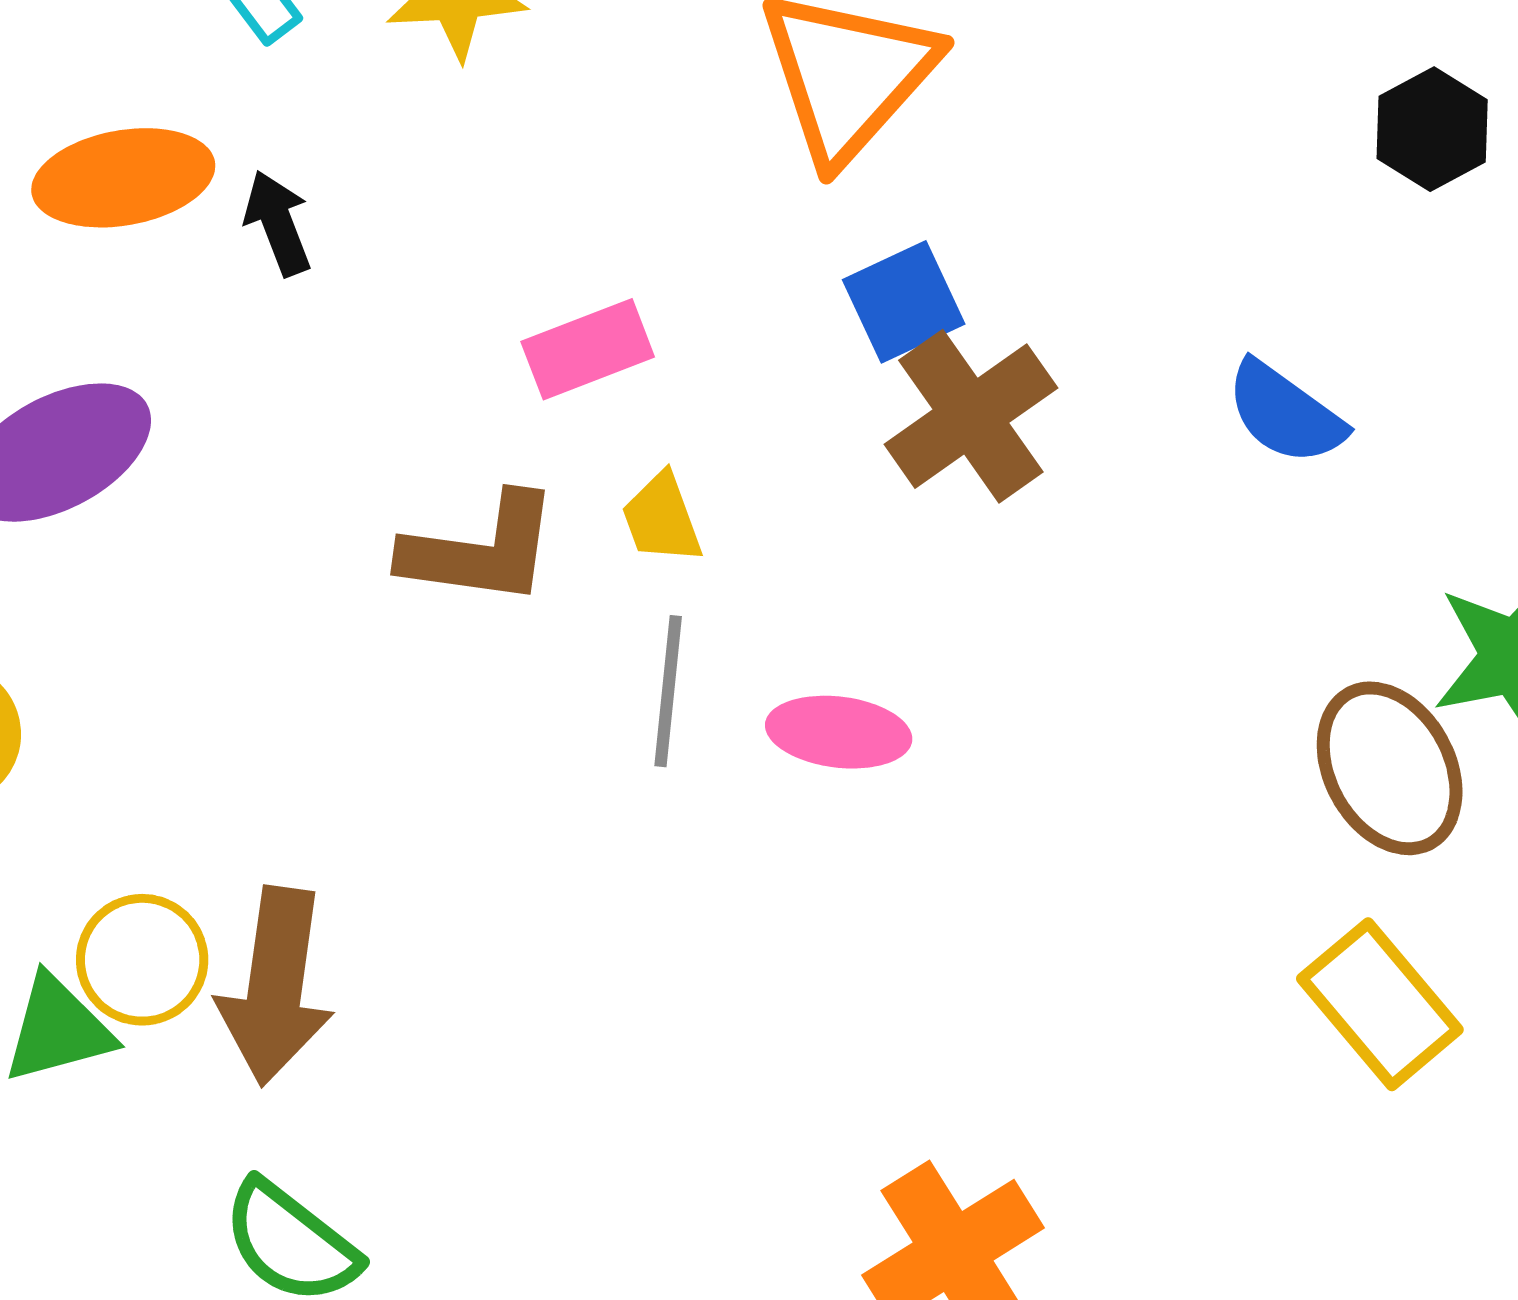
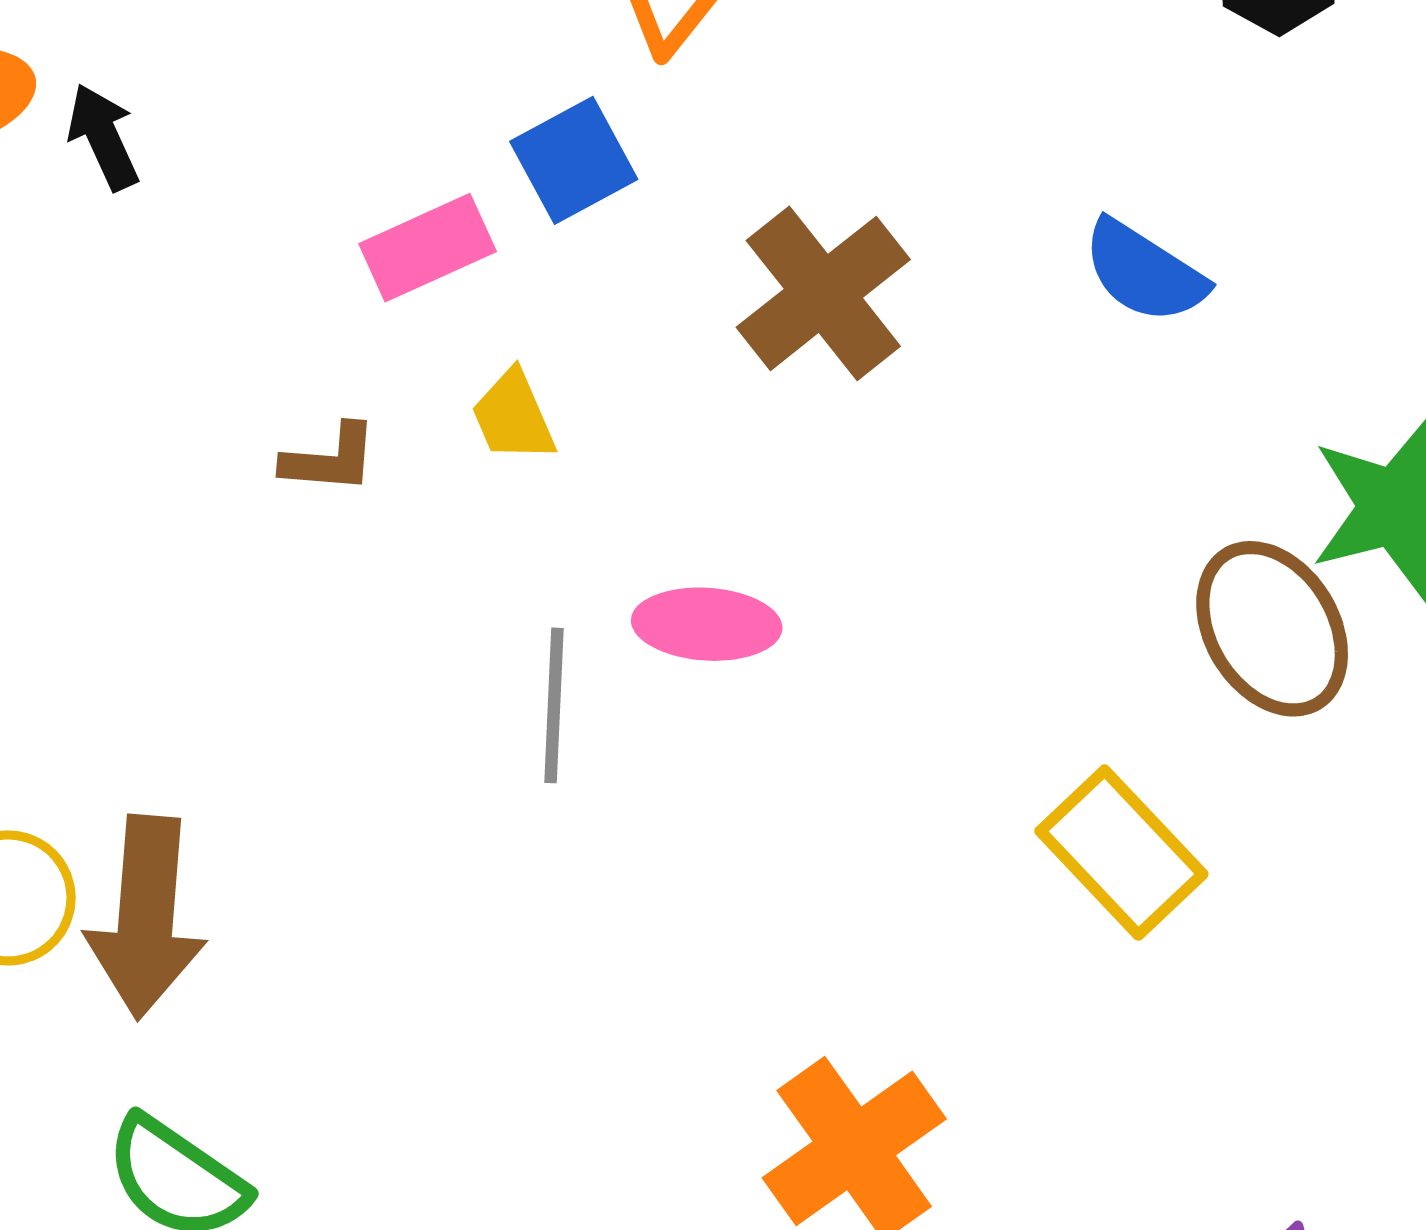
blue square: (904, 302) -> (574, 160), moved
brown L-shape: (481, 550) -> (330, 459), size x0.6
gray line: (668, 691) -> (554, 705), moved
yellow rectangle: (1380, 1004) -> (1121, 853), moved

